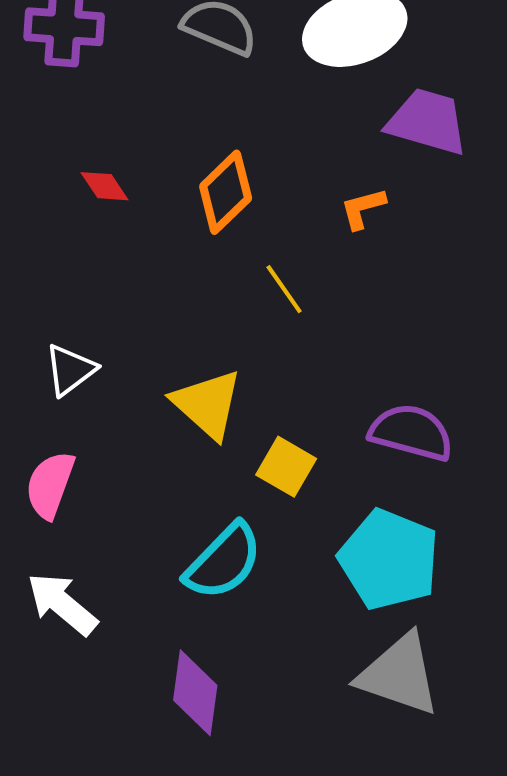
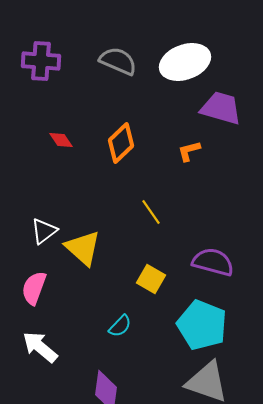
yellow line: (284, 289) -> (151, 212), moved
yellow triangle: (207, 404) -> (83, 248), moved
cyan semicircle: (224, 562) -> (120, 326), size x0.6

